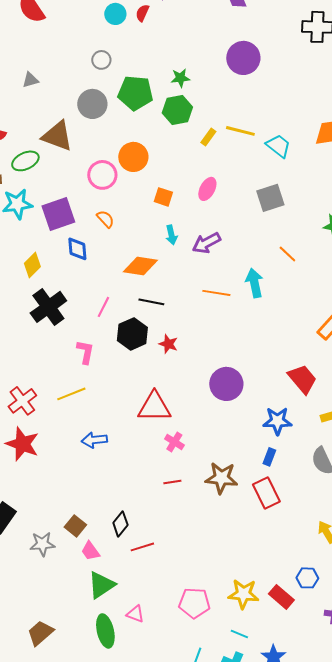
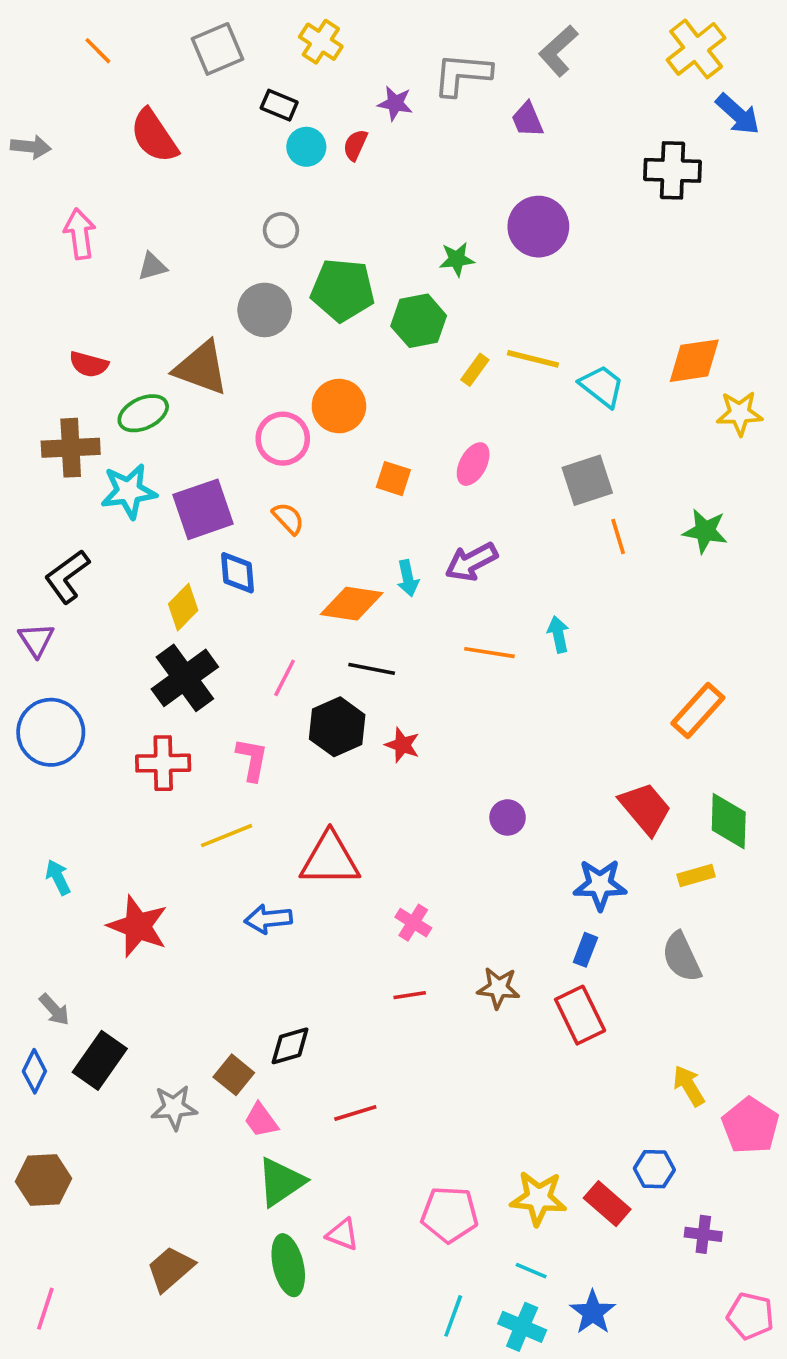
green star: (180, 78) -> (457, 259), moved
cyan arrow: (171, 235) -> (408, 578), moved
orange line: (287, 254) -> (618, 537), moved, turned 30
yellow diamond: (32, 265) -> (183, 607), moved
cyan arrow: (254, 283) -> (558, 634), size x0.7
purple circle: (226, 384) -> (508, 817), size x0.6
red cross: (22, 401) -> (163, 763), moved, turned 36
red triangle: (154, 407) -> (330, 859), moved
brown star: (221, 478) -> (498, 988), size x0.7
black diamond: (120, 524) -> (290, 1046), moved, turned 35

